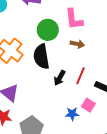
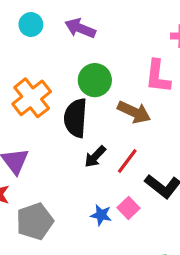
pink L-shape: (74, 19) -> (158, 76), moved
brown arrow: (77, 44) -> (134, 112), size x1.5

